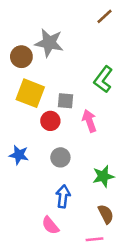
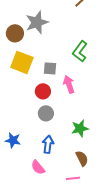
gray star: (49, 43) -> (37, 22), turned -30
red circle: (50, 121) -> (43, 91), moved
blue star: (19, 155) -> (13, 140), moved

